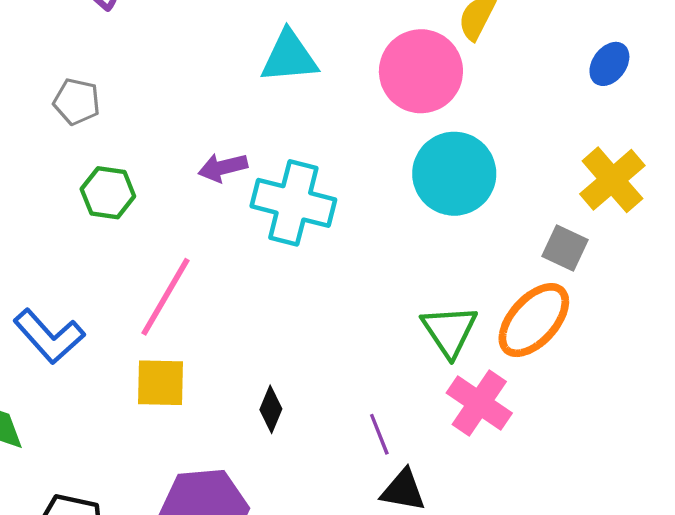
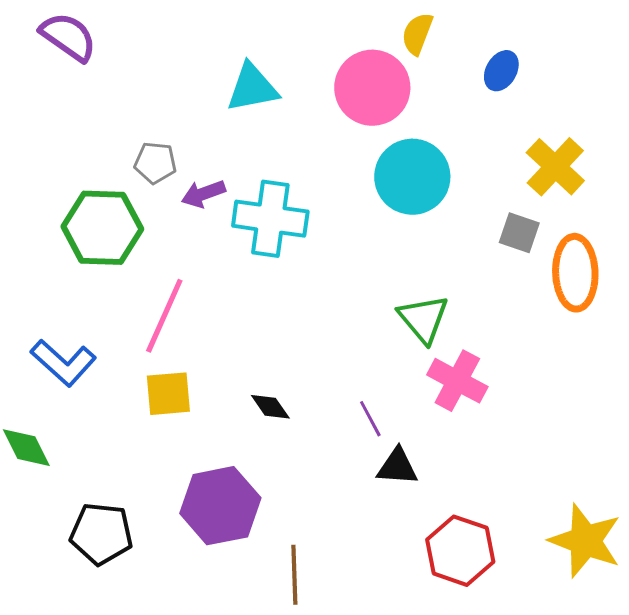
blue ellipse: (609, 64) -> (501, 71), moved
gray pentagon: (77, 102) -> (155, 163), moved
green hexagon: (108, 193) -> (102, 228), size x1.6
orange ellipse: (534, 320) -> (575, 273), moved, turned -38
black diamond: (271, 409) -> (270, 407), turned -51

